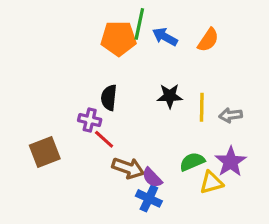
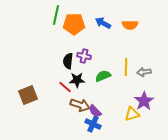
green line: (139, 24) -> (56, 15), moved
orange semicircle: (208, 40) -> (130, 25), turned 56
black star: (170, 96) -> (77, 80), moved
purple cross: (90, 120) -> (84, 56), moved
green semicircle: (192, 162) -> (103, 76), moved

